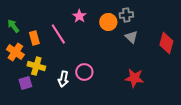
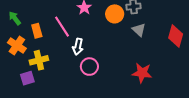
yellow cross: (36, 66) -> (39, 60), turned -30
white arrow: (63, 79) -> (78, 47), moved

